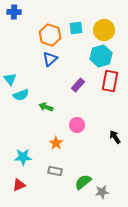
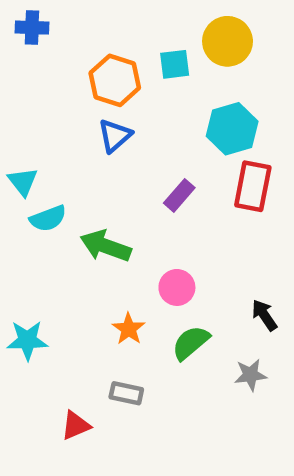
yellow circle: (104, 30) -> (228, 41), moved
green arrow: (46, 107) -> (106, 246), size x1.5
cyan star: (23, 157) -> (27, 340), moved
green semicircle: (83, 182) -> (191, 343), moved
red triangle: (19, 185) -> (76, 425), moved
gray star: (102, 192) -> (251, 375), moved

